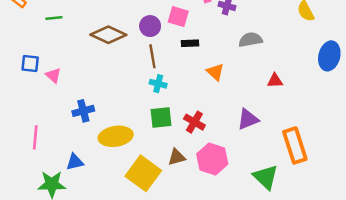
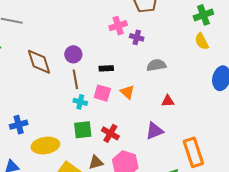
pink square: (178, 17) -> (102, 93), moved
brown diamond: (108, 35) -> (39, 62), turned 48
red triangle: (275, 81) -> (168, 101), moved

